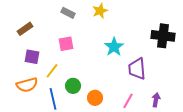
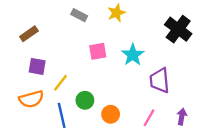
black cross: (163, 36) -> (178, 29), moved, turned 30
pink square: (66, 44) -> (98, 51), moved

